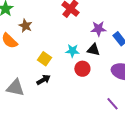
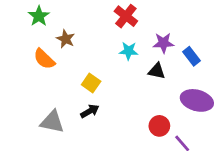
cyan star: (72, 51) -> (129, 51), moved
red circle: (82, 69) -> (159, 126), moved

